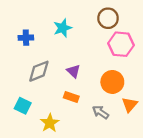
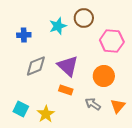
brown circle: (108, 18) -> (84, 18), moved
purple triangle: (73, 71) -> (68, 66), size x1.6
orange triangle: (130, 105) -> (118, 106), moved
cyan square: (23, 106) -> (21, 109), moved

